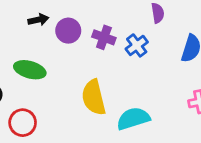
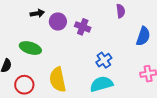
blue cross: (137, 45) -> (104, 60), moved
yellow semicircle: (94, 97) -> (58, 80), moved

